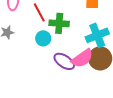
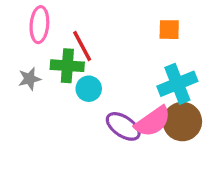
green cross: (59, 23) -> (67, 66), moved

